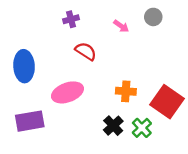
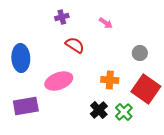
gray circle: (153, 17) -> (140, 53), moved

